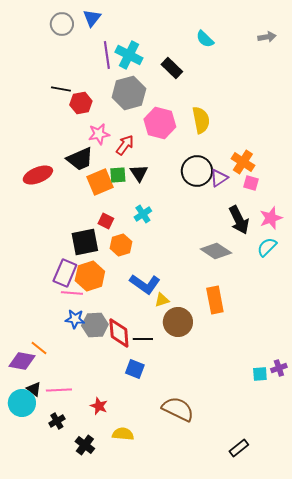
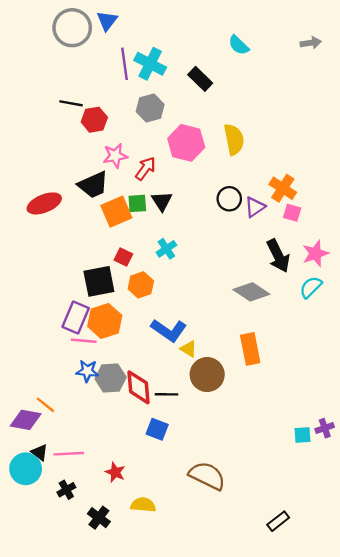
gray circle: (62, 24) -> (72, 28), size x1.4
gray hexagon: (129, 93) -> (150, 108), size x0.7
black circle: (197, 171) -> (229, 199), size x0.7
yellow triangle: (162, 300) -> (189, 349), turned 49

